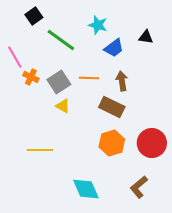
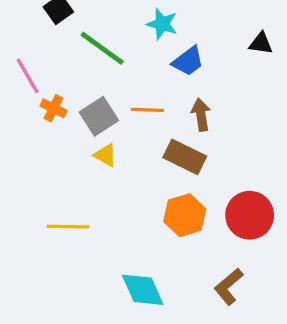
black triangle: (146, 37) -> (261, 43), moved

